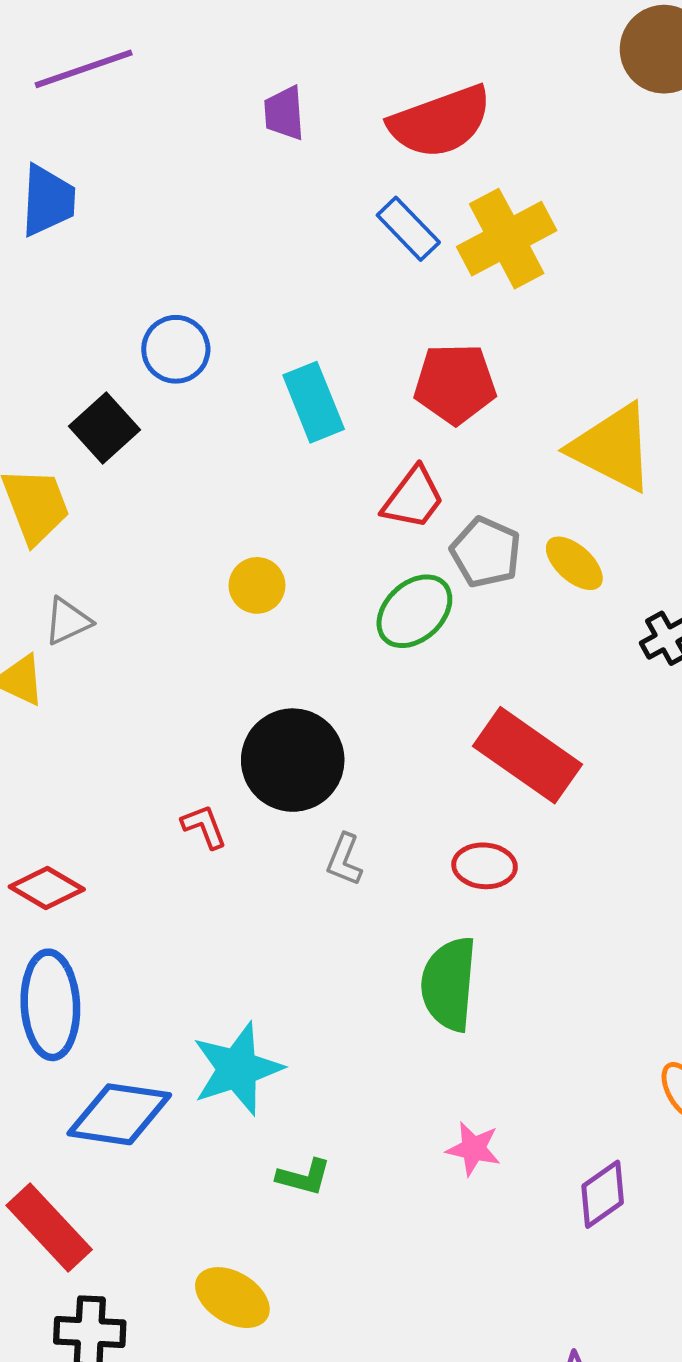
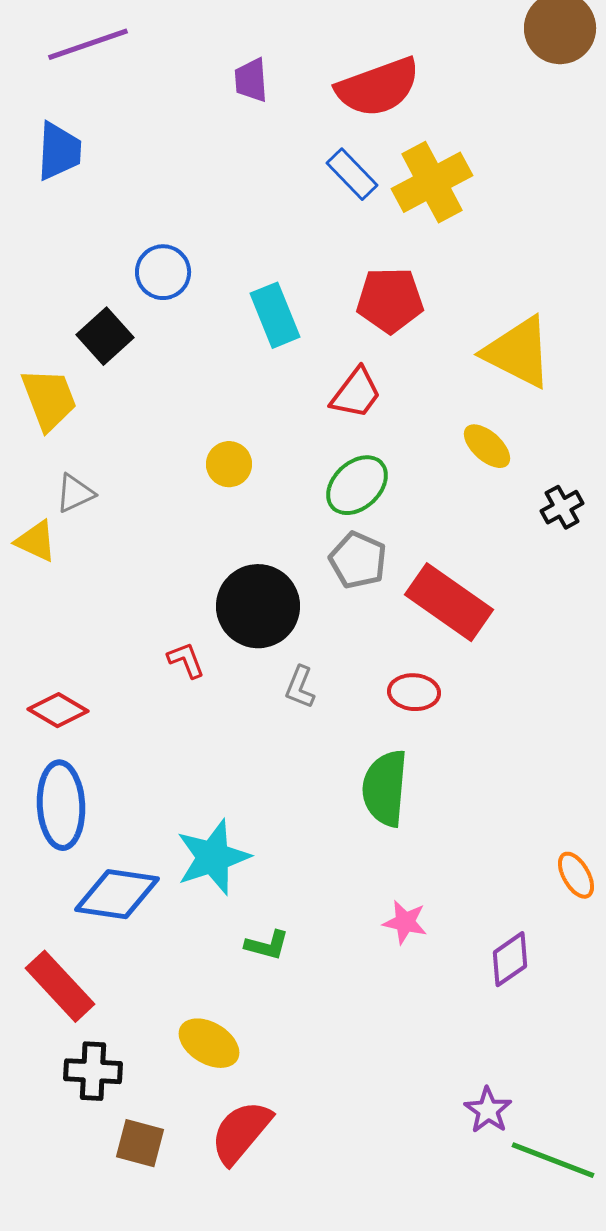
gray pentagon: (486, 552) -> (358, 560), moved

